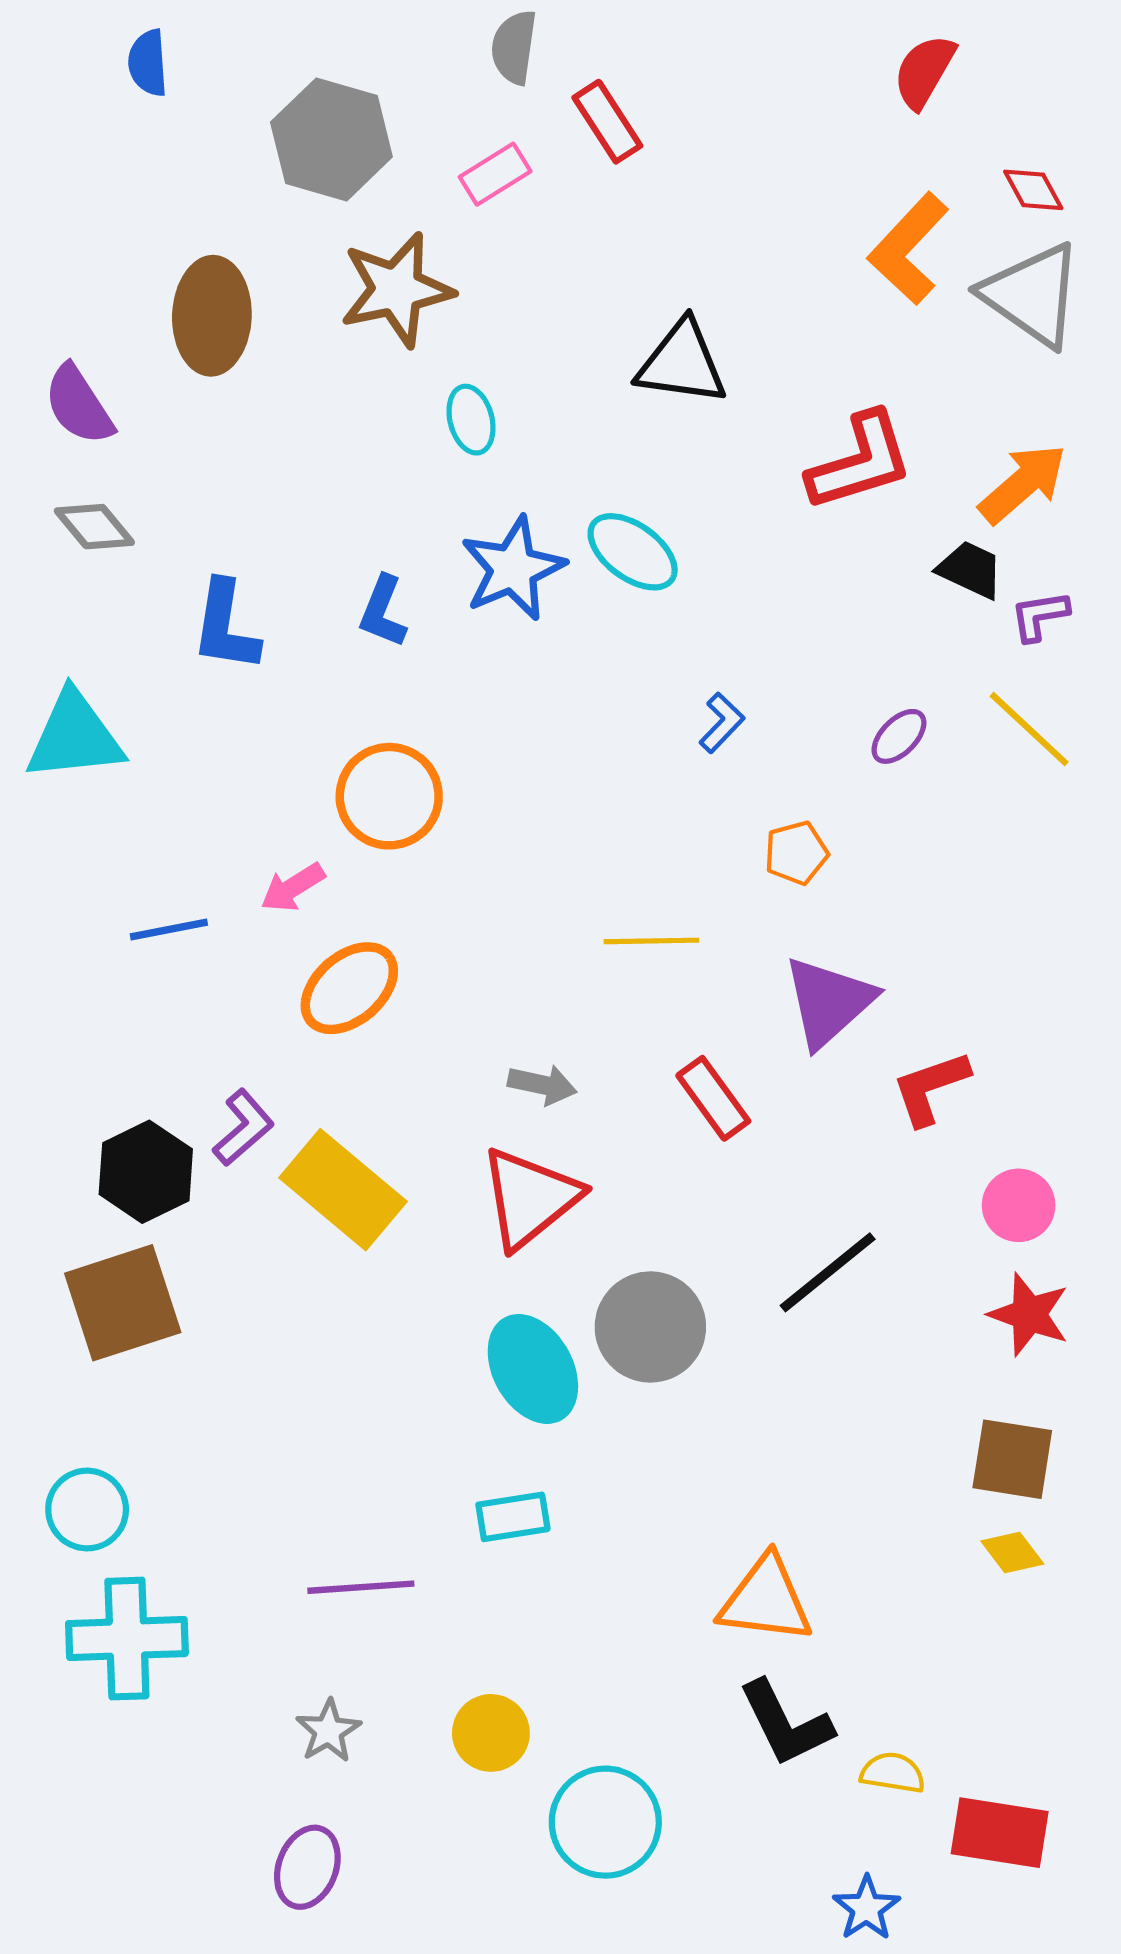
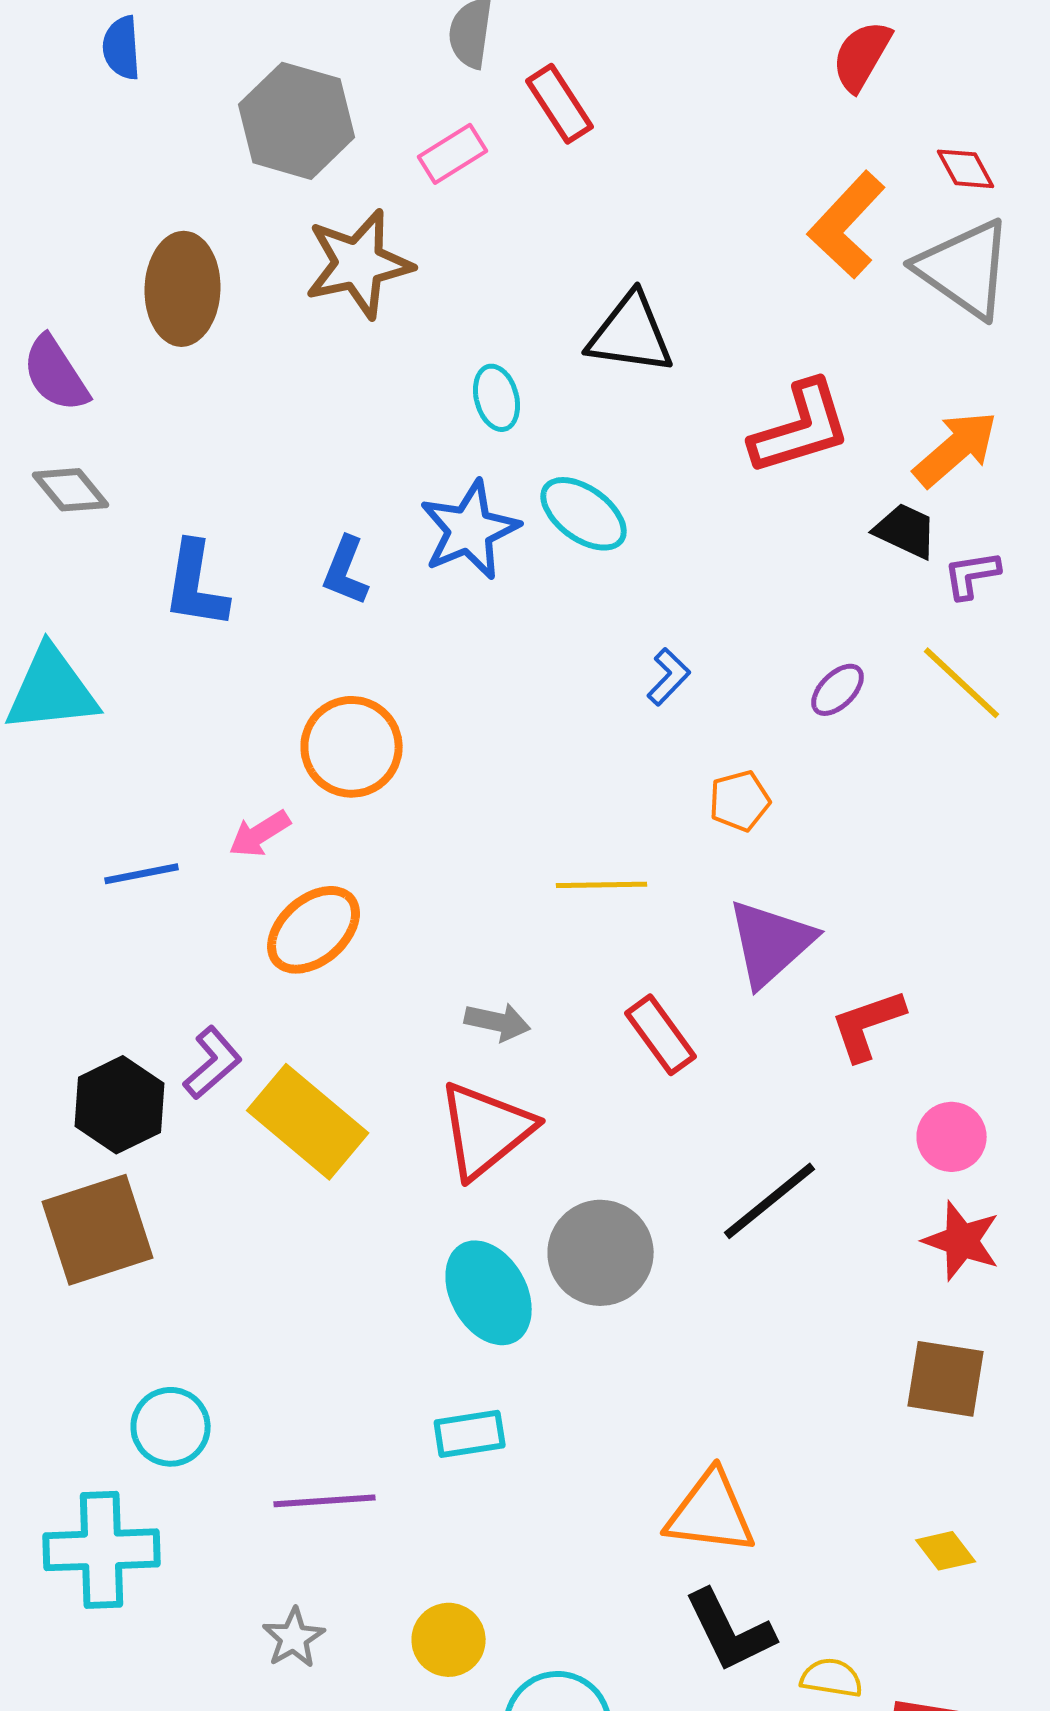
cyan ellipse: (471, 420) -> (497, 398), moved
cyan circle: (87, 1510) -> (171, 1427), moved
yellow diamond: (1012, 1553) -> (946, 1551), moved

